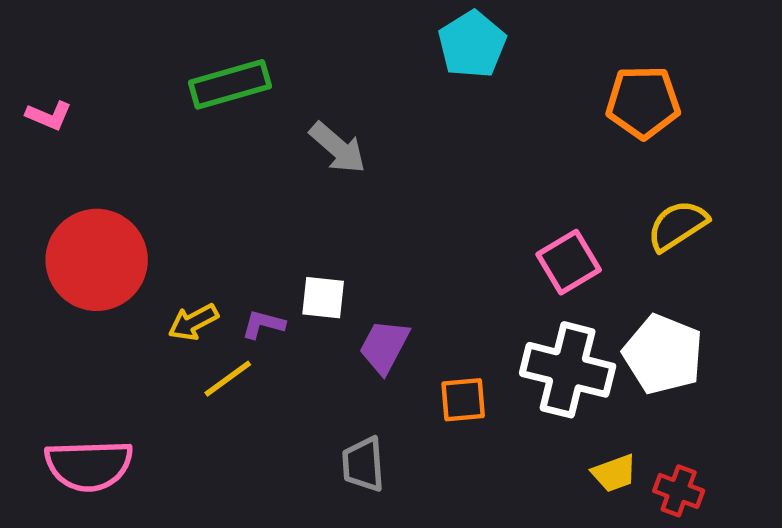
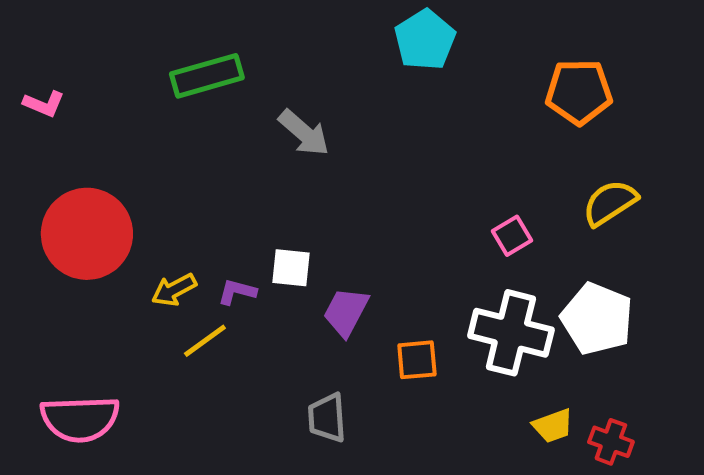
pink square: (569, 262) -> (512, 236), size x0.7

